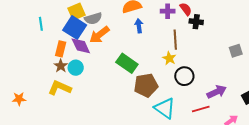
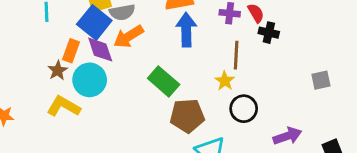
blue arrow: (139, 26) -> (186, 30), size x1.6
brown star: (61, 66) -> (58, 70), moved
cyan circle: (76, 68) -> (90, 80), size x1.5

